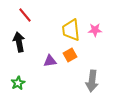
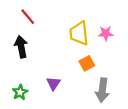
orange square: (70, 55) -> (87, 63), moved
purple triangle: (50, 61) -> (53, 83), moved, turned -48

